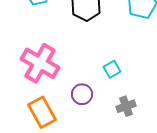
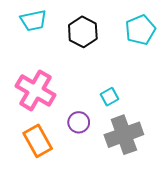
gray cross: (126, 106) -> (124, 135), size x1.8

